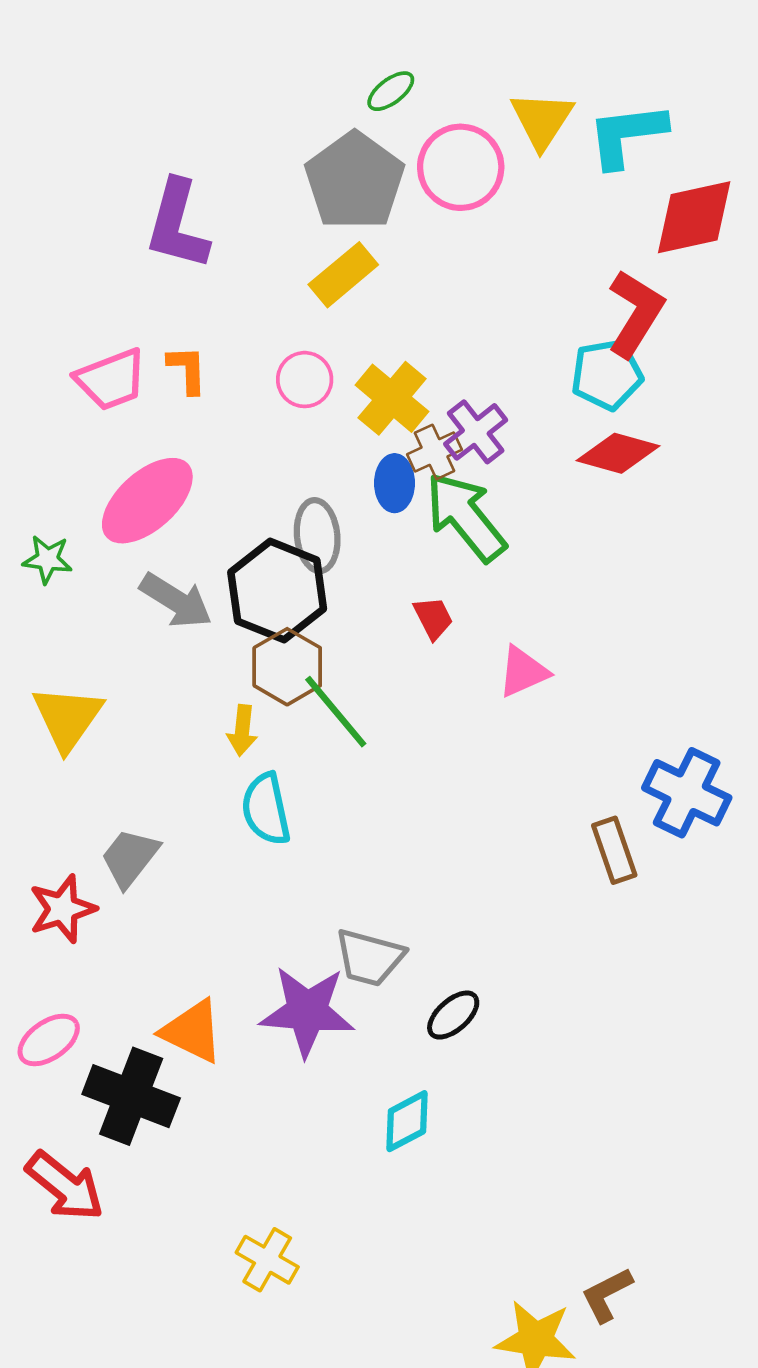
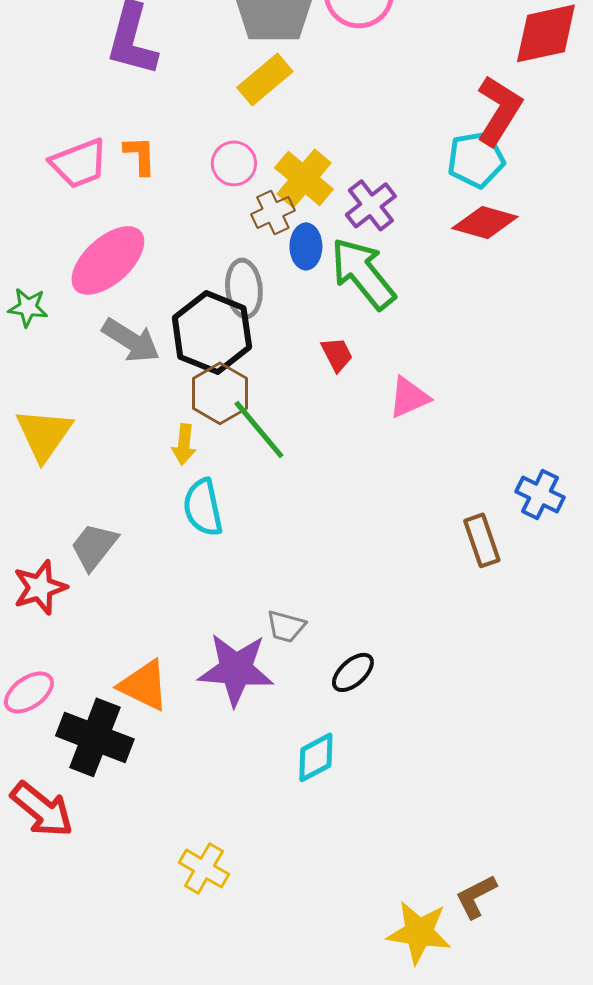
brown cross: (434, 452) -> (273, 212), moved
blue cross: (687, 793) -> (540, 494), size x0.7
gray trapezoid: (370, 958) -> (286, 626), size x0.7

